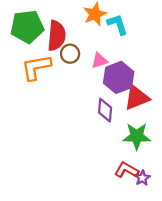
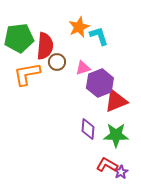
purple diamond: (105, 110) -> (88, 129), moved

